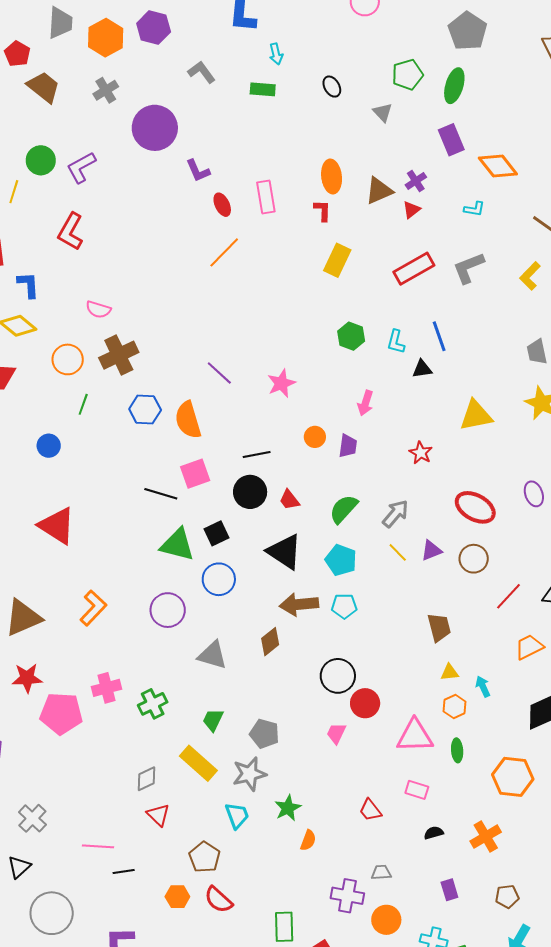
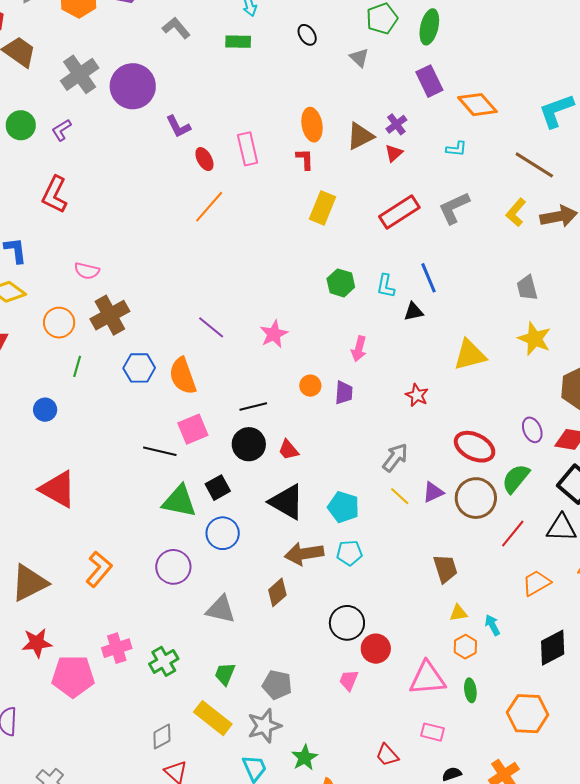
gray cross: (106, 90) -> (80, 74), moved, size x1.5
purple L-shape: (81, 167) -> (61, 130), size x0.7
green semicircle: (344, 509) -> (516, 479), moved
brown circle: (474, 559) -> (476, 498), size x1.4

